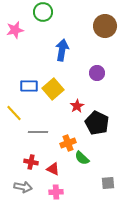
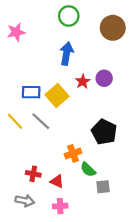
green circle: (43, 12) -> (69, 16), moved
red star: (77, 106) -> (83, 81), moved
gray line: (38, 132) -> (41, 121), moved, turned 42
gray square: (108, 183) -> (103, 187), moved

